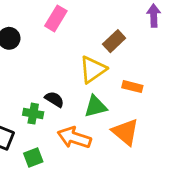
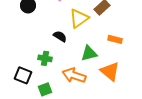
yellow triangle: (93, 70) -> (79, 18), moved
black semicircle: (54, 99) -> (60, 36), moved

